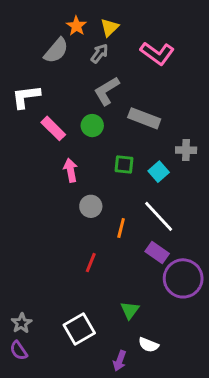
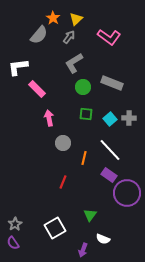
gray rectangle: (144, 118) -> (112, 83), moved
green circle: (92, 126) -> (83, 87), moved
gray cross: (186, 150) -> (129, 118), moved

